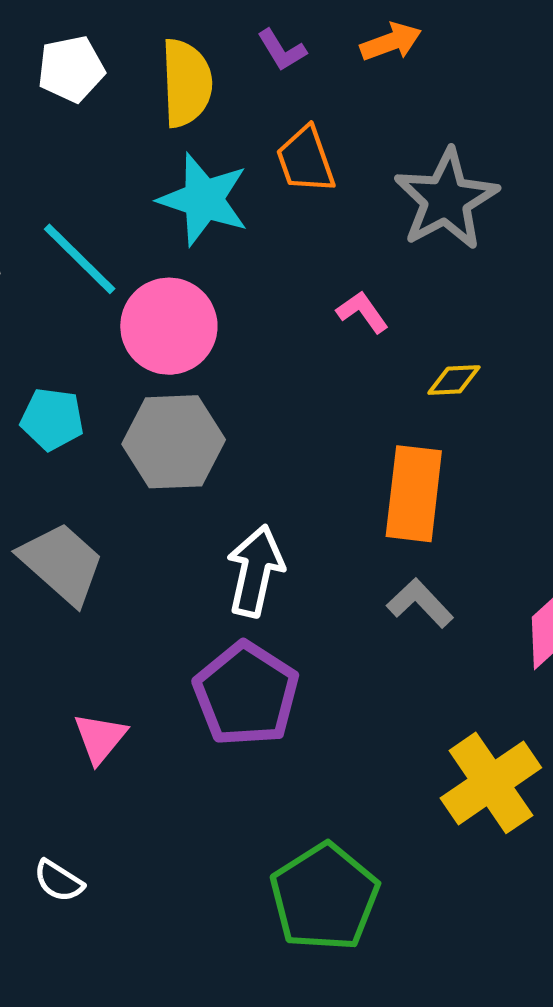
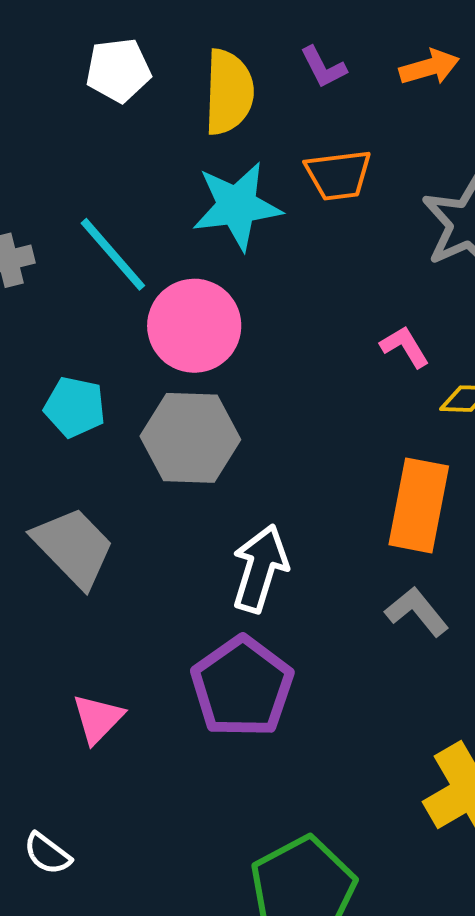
orange trapezoid: (306, 160) -> (338, 175), turned -82
cyan star: (204, 199) -> (237, 206), turned -30
pink L-shape: (362, 312) -> (405, 347), moved

